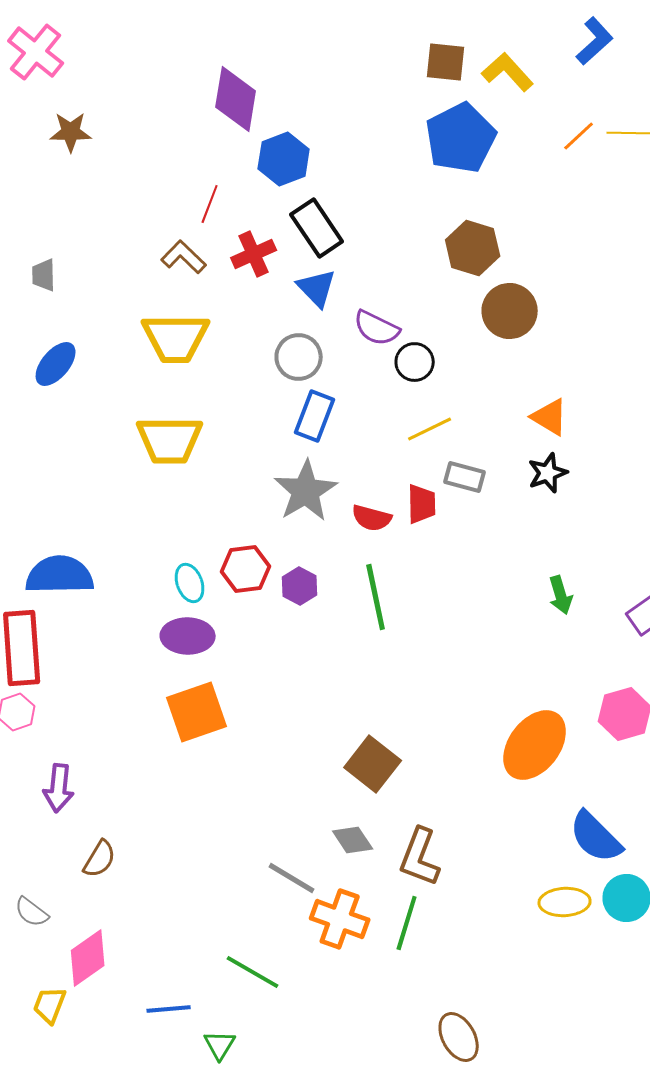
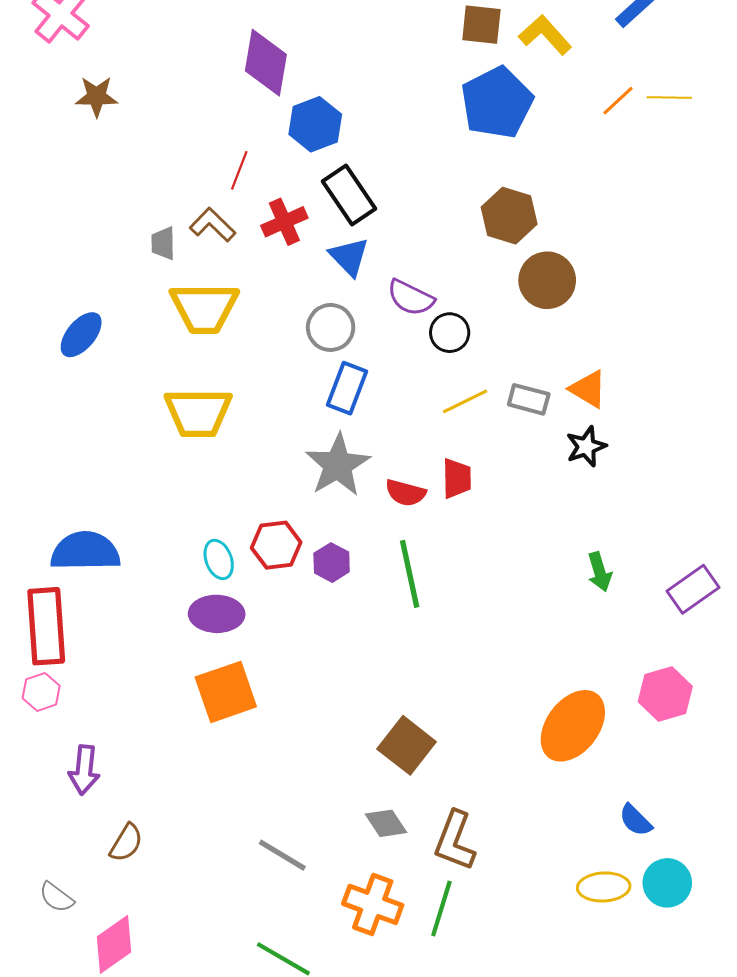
gray trapezoid: (44, 275) -> (163, 243), moved
gray rectangle: (465, 477) -> (529, 399), moved
blue semicircle: (596, 837) -> (635, 820), size x0.6
gray line: (292, 878) -> (282, 855), moved

